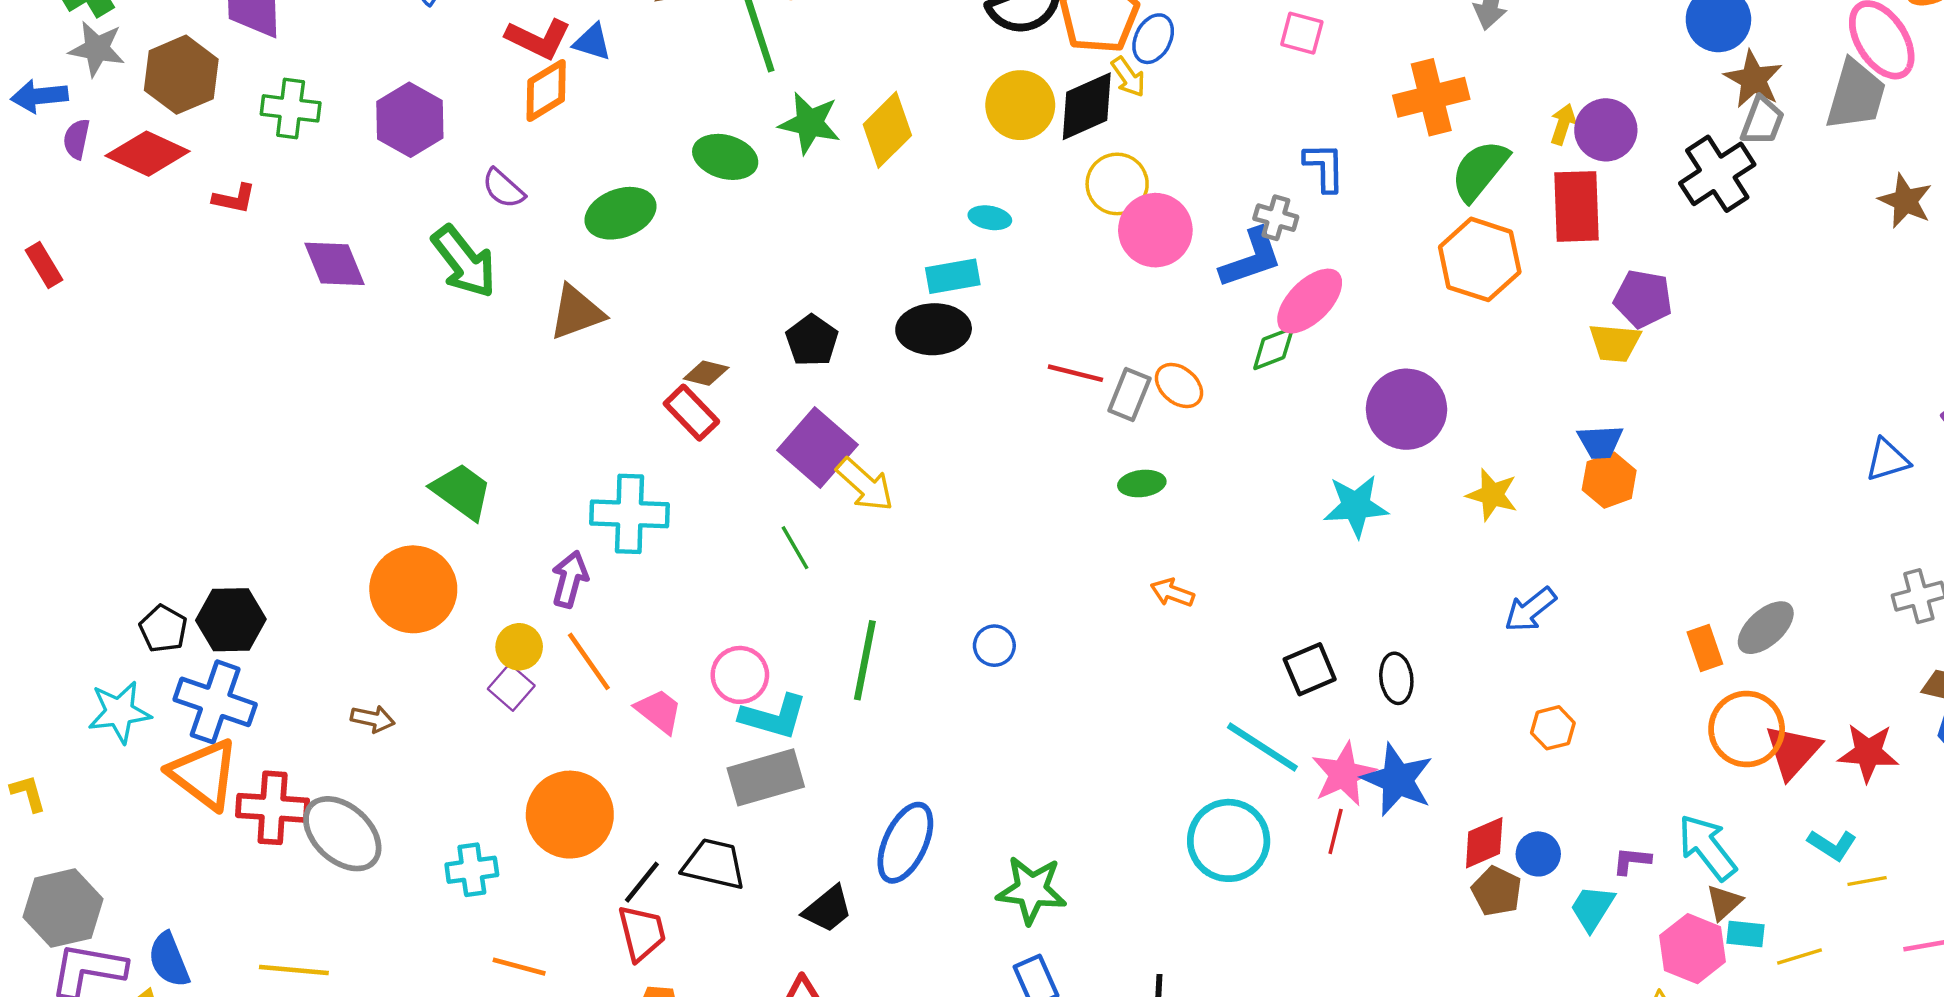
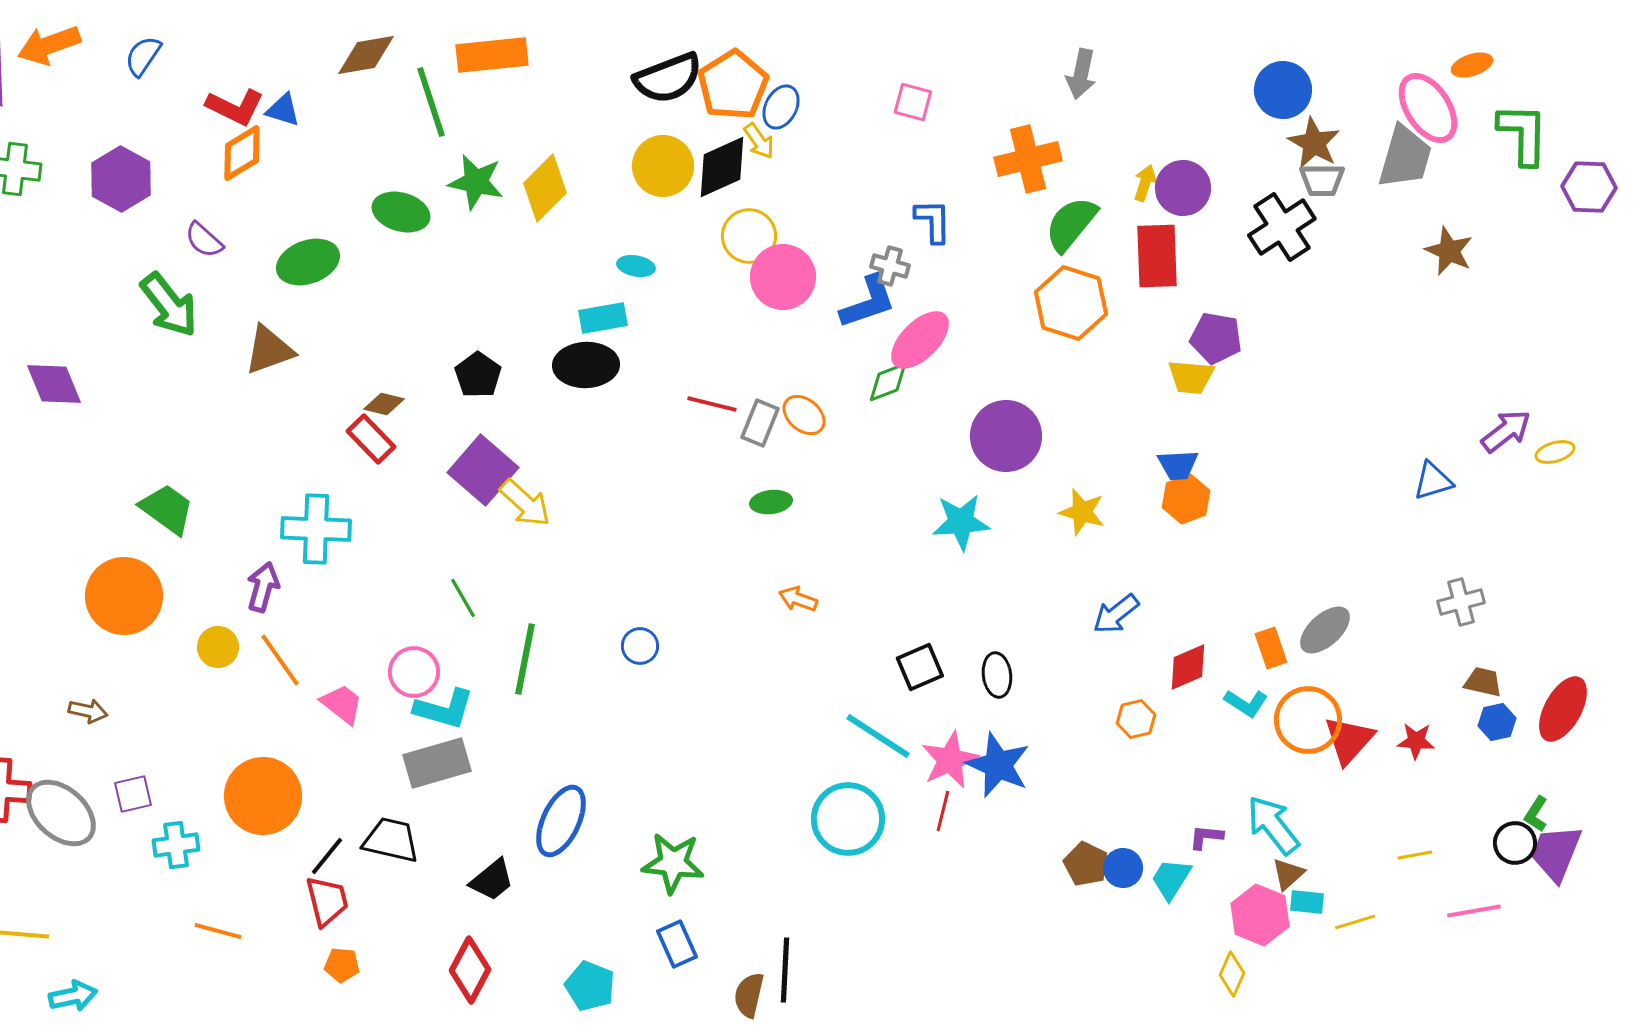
gray trapezoid: (1762, 121) -> (1322, 180), turned 69
purple diamond: (334, 264) -> (54, 384), moved
green line: (795, 548) -> (463, 598), moved
purple square: (511, 687) -> (133, 794), moved, turned 36
red star: (1868, 753) -> (1416, 741), size x0.7
red diamond: (1484, 843) -> (1188, 667), moved
cyan L-shape: (1832, 845) -> (1246, 703), moved
blue circle: (1538, 854) -> (1123, 868), moved

